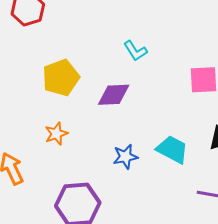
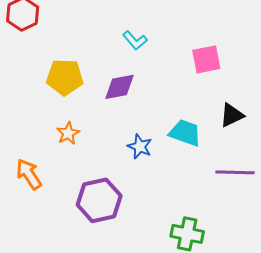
yellow pentagon: (61, 78) -> (65, 77), turned 30
blue star: (125, 157) -> (140, 146), turned -30

